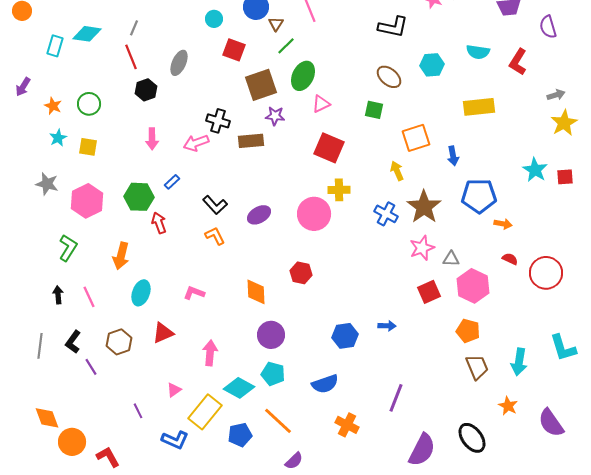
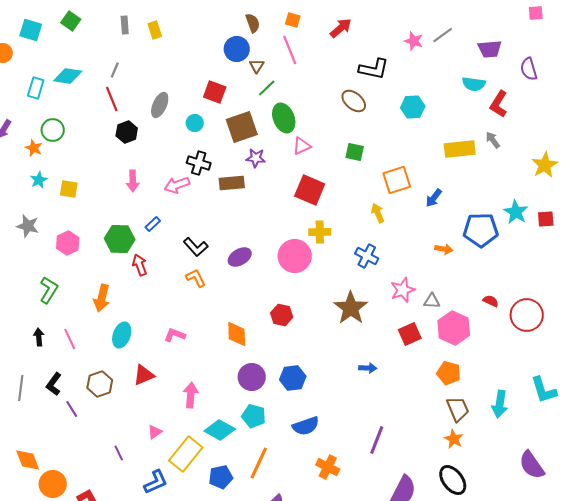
cyan circle: (214, 19) -> (195, 123), moved
cyan semicircle: (478, 52) -> (474, 84), moved
green ellipse: (303, 76) -> (284, 118), turned -48
brown ellipse: (389, 77) -> (354, 101), moved
gray arrow: (556, 95) -> (493, 140), moved, turned -108
green circle: (89, 104) -> (53, 130), moved
blue arrow: (453, 156) -> (434, 198), turned 48
blue pentagon: (479, 196) -> (481, 230), moved
pink hexagon: (87, 201) -> (68, 243), size x0.7
brown star: (424, 207) -> (351, 308), moved
orange arrow: (503, 224) -> (444, 249), moved
blue hexagon: (345, 336) -> (293, 378), moved
orange star: (508, 406) -> (454, 439), moved
orange line: (278, 421) -> (259, 463), turned 72
blue L-shape: (175, 440) -> (156, 482), turned -48

